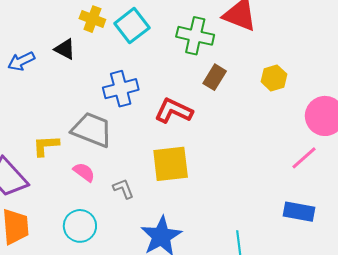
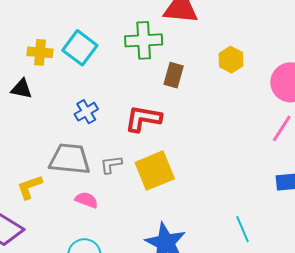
blue cross: (121, 89) -> (86, 112), size x0.7
pink semicircle: (84, 172) -> (86, 200), moved
gray L-shape: (123, 189) -> (111, 164), moved, turned -60

